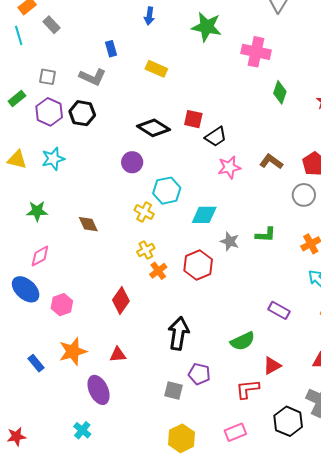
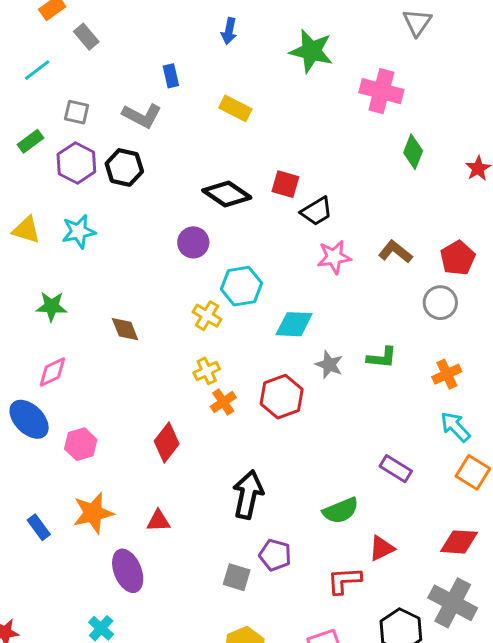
cyan line: (19, 35) -> (37, 70), moved, turned 66

